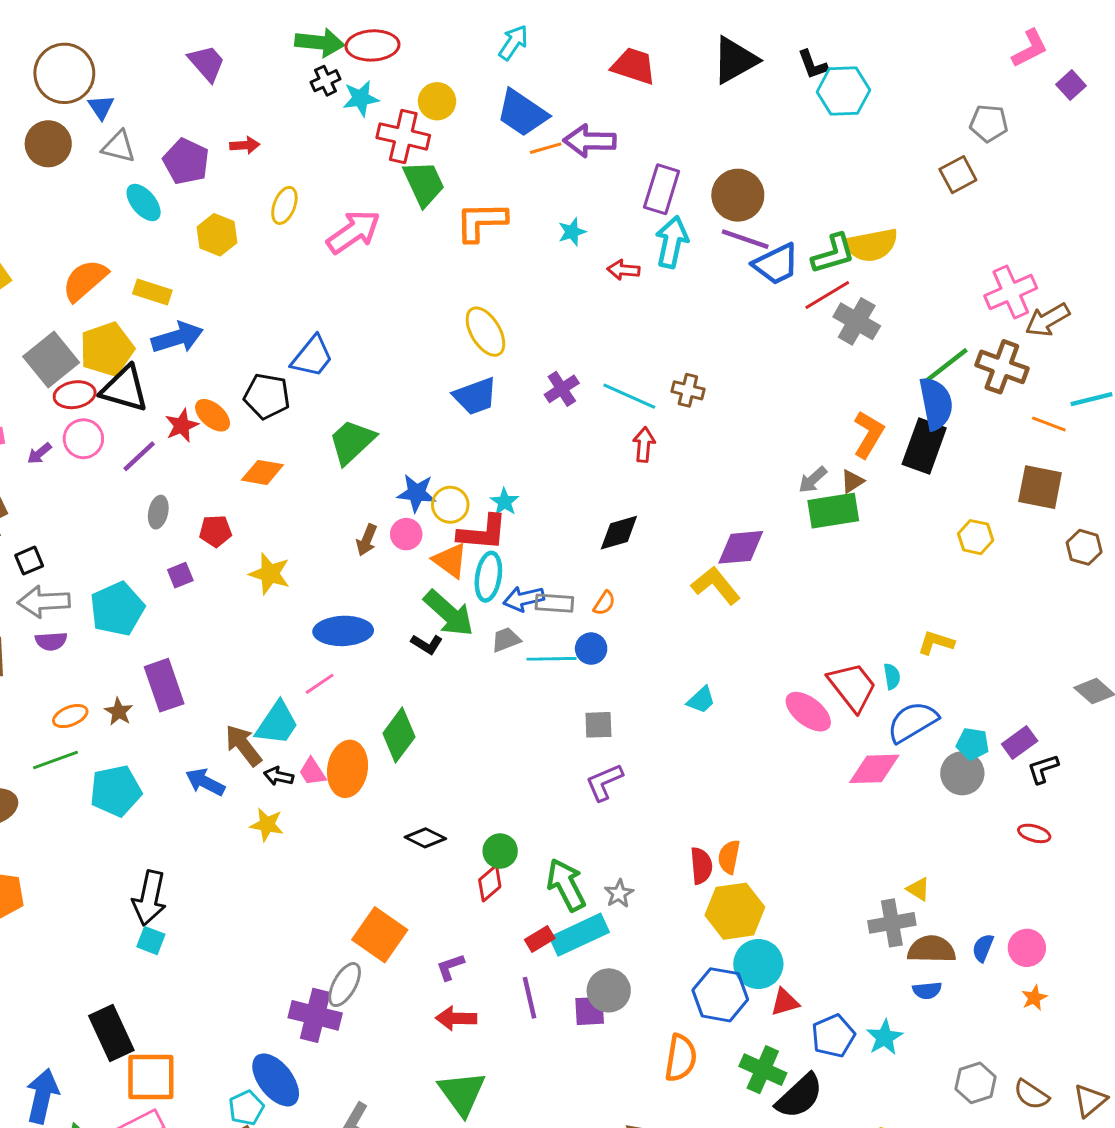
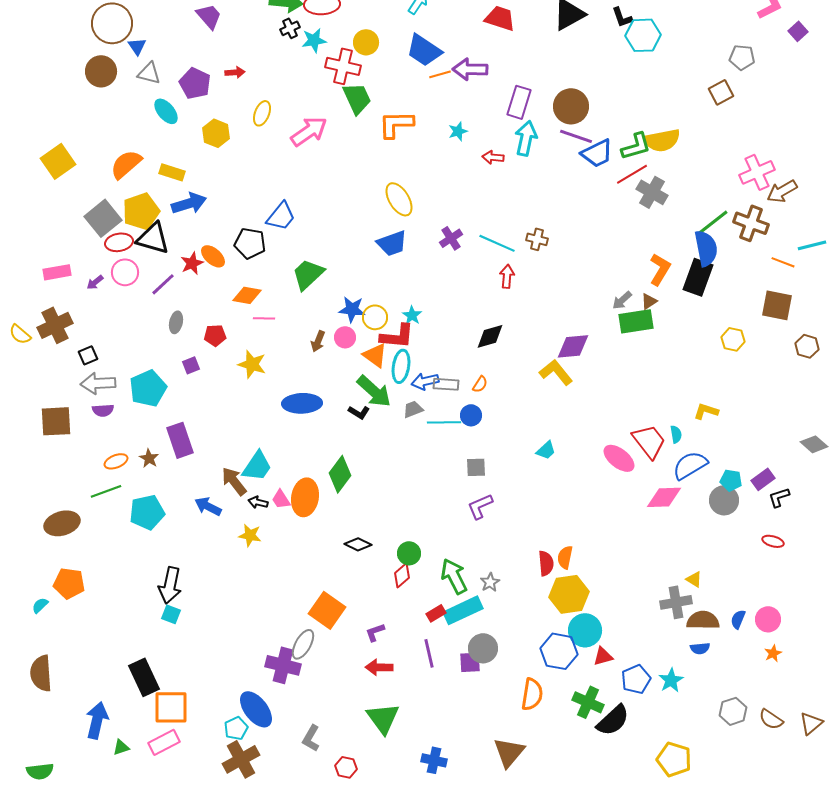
pink line: (320, 684) -> (264, 318), moved, turned 35

